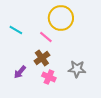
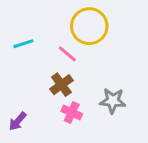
cyan line: (16, 30) -> (23, 44), turned -48
purple arrow: (20, 72) -> (18, 121), moved

